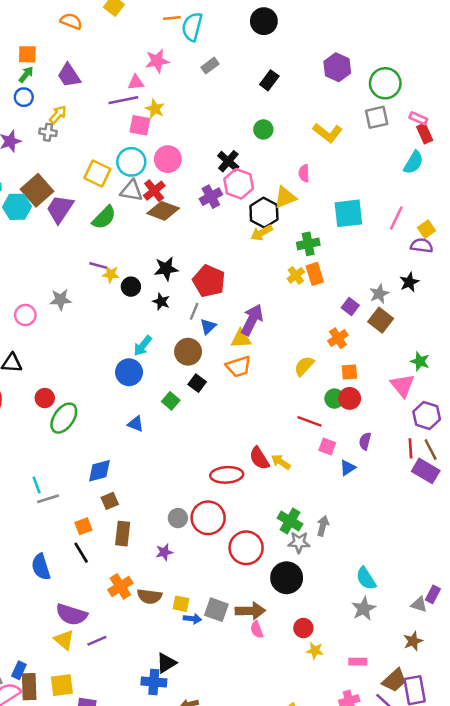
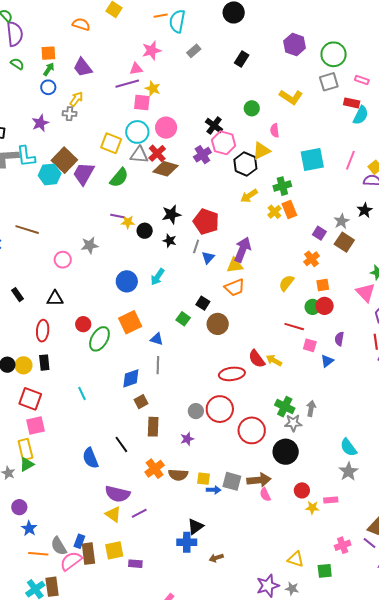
green circle: (263, 129) -> (252, 108), moved
red rectangle: (425, 133) -> (352, 103), moved, turned -49
yellow arrow: (262, 233) -> (249, 196), moved
brown circle: (188, 352) -> (218, 324), moved
blue circle: (129, 372) -> (127, 281), moved
gray line: (48, 499) -> (158, 365), moved, turned -66
orange square: (83, 526) -> (130, 322), moved, size x1.6
pink rectangle: (358, 662) -> (331, 500), moved

